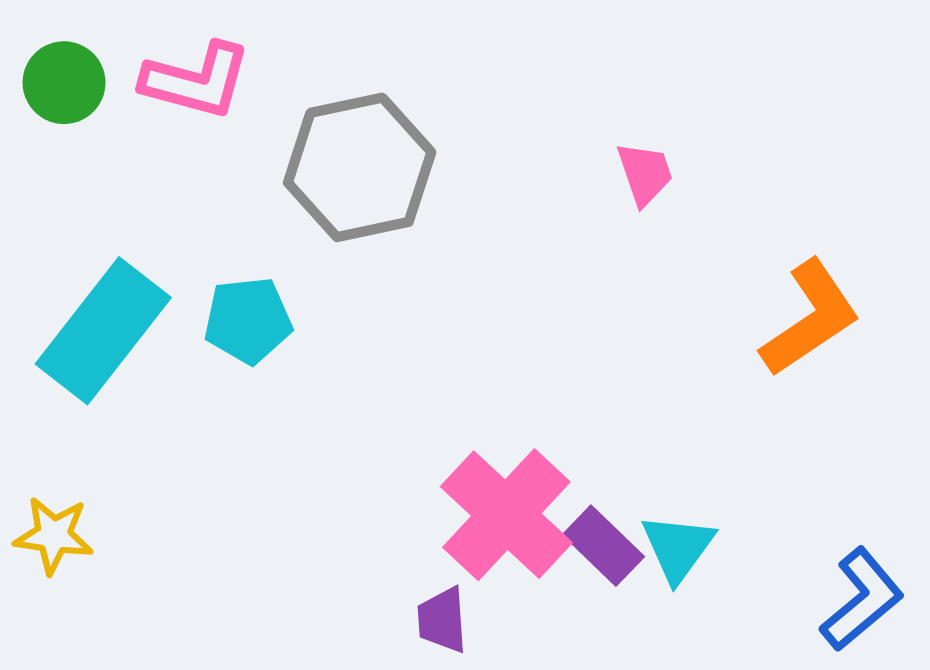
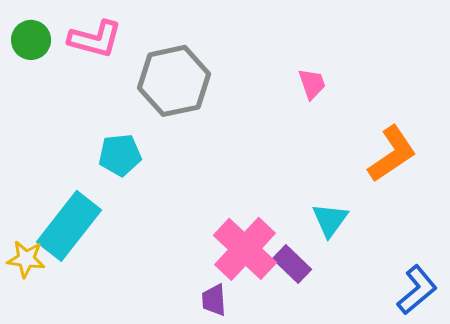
cyan rectangle: (103, 331) -> (69, 226), moved
cyan triangle: (678, 548) -> (330, 220), moved

